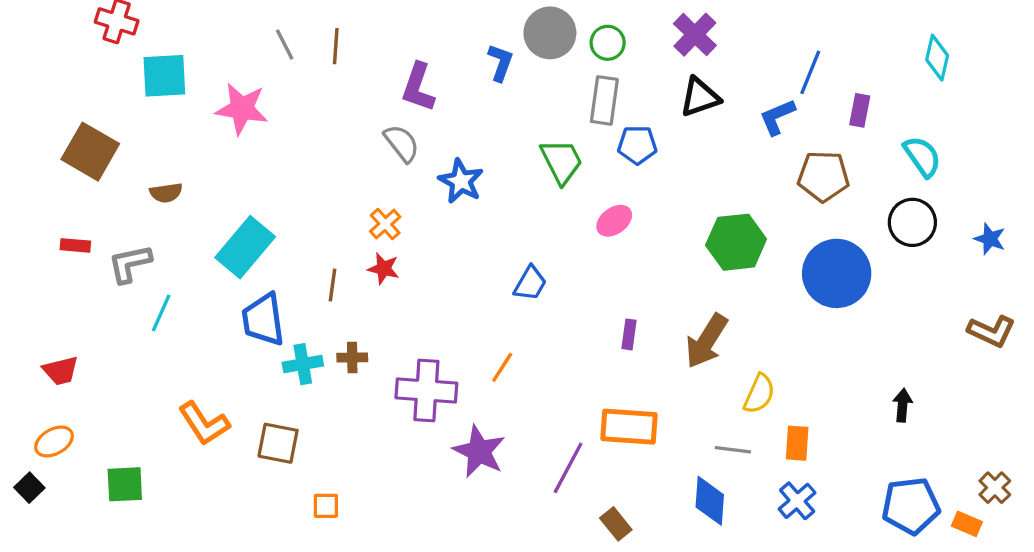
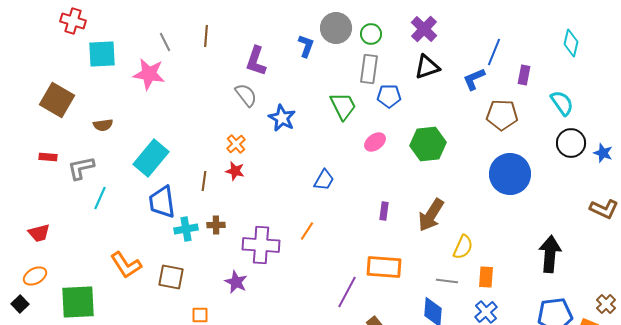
gray line: (285, 44) -> (165, 42), moved
black circle: (912, 222) -> (571, 143), moved
green hexagon: (736, 242) -> (428, 144), moved
black arrow: (903, 405) -> (550, 254), size x1.8
purple star: (479, 451) -> (236, 282), moved, size x0.7
green square: (125, 484) -> (78, 302), size x1.5

